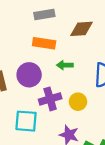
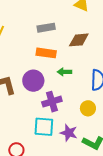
yellow circle: (78, 102) -> (88, 108), moved
cyan square: (26, 121) -> (44, 127), moved

